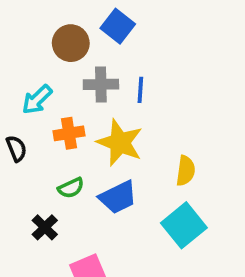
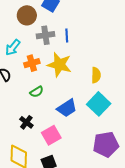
blue trapezoid: (118, 197) -> (67, 108), moved
black cross: (45, 227) -> (26, 122), moved

